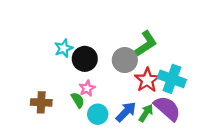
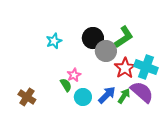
black circle: (85, 59) -> (93, 38), moved
brown cross: (41, 102) -> (27, 97), moved, turned 30

